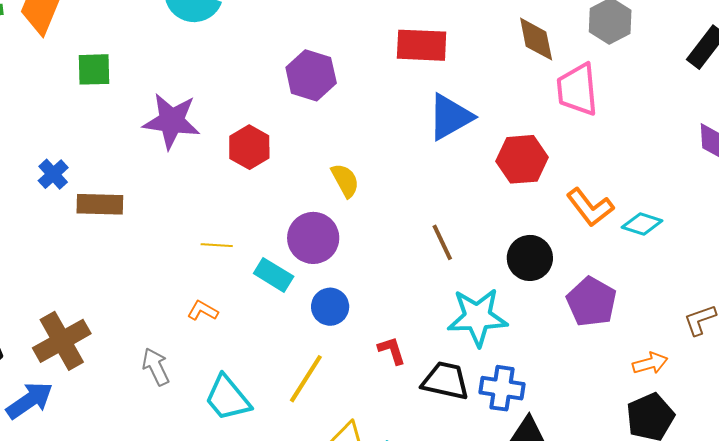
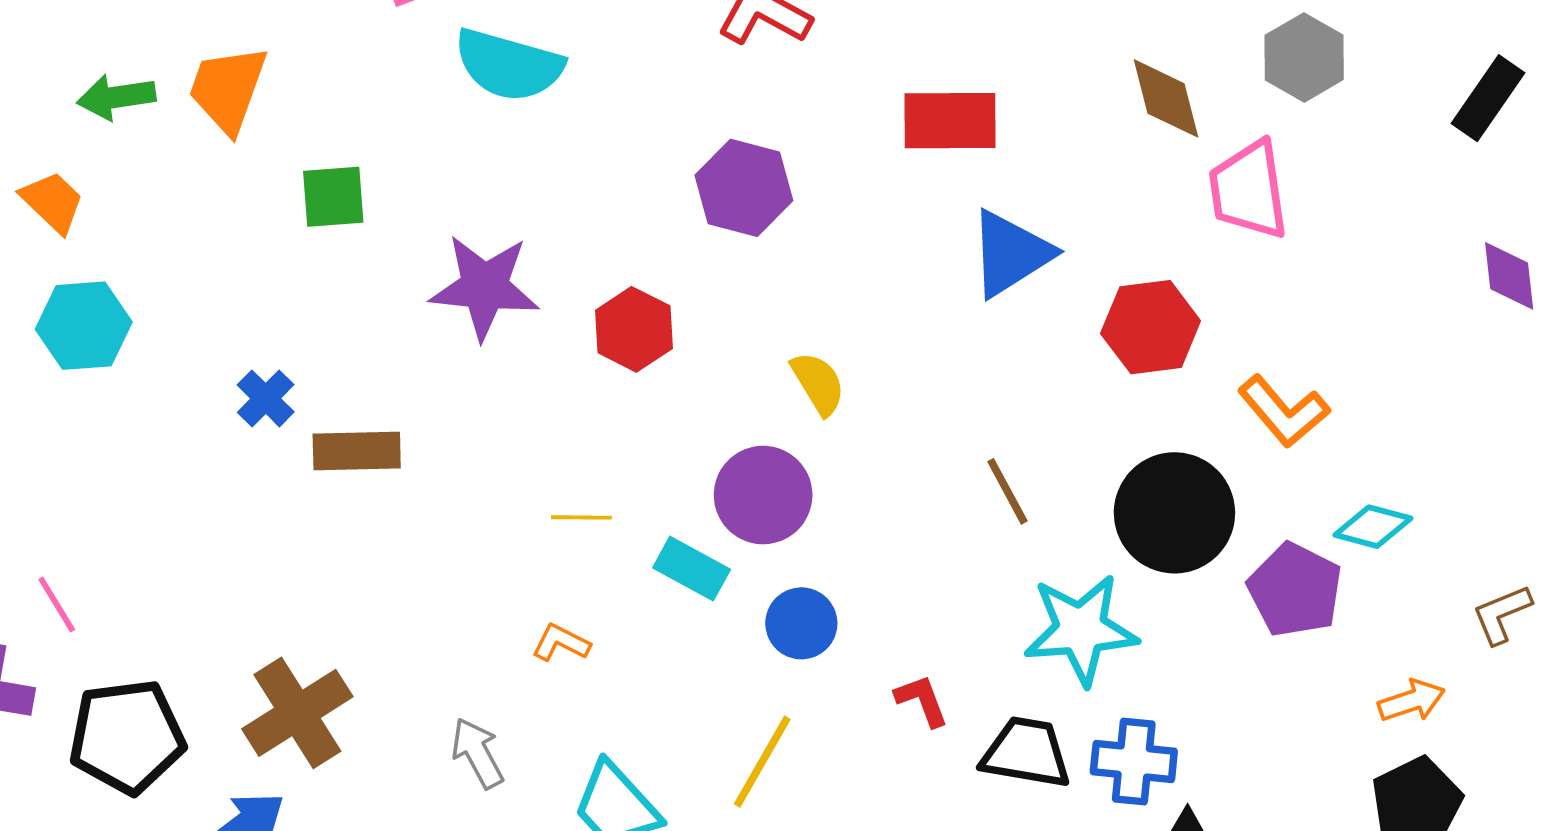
cyan diamond: (642, 224) -> (1373, 527), moved
black circle: (530, 258) -> (1174, 513), size x1.4

